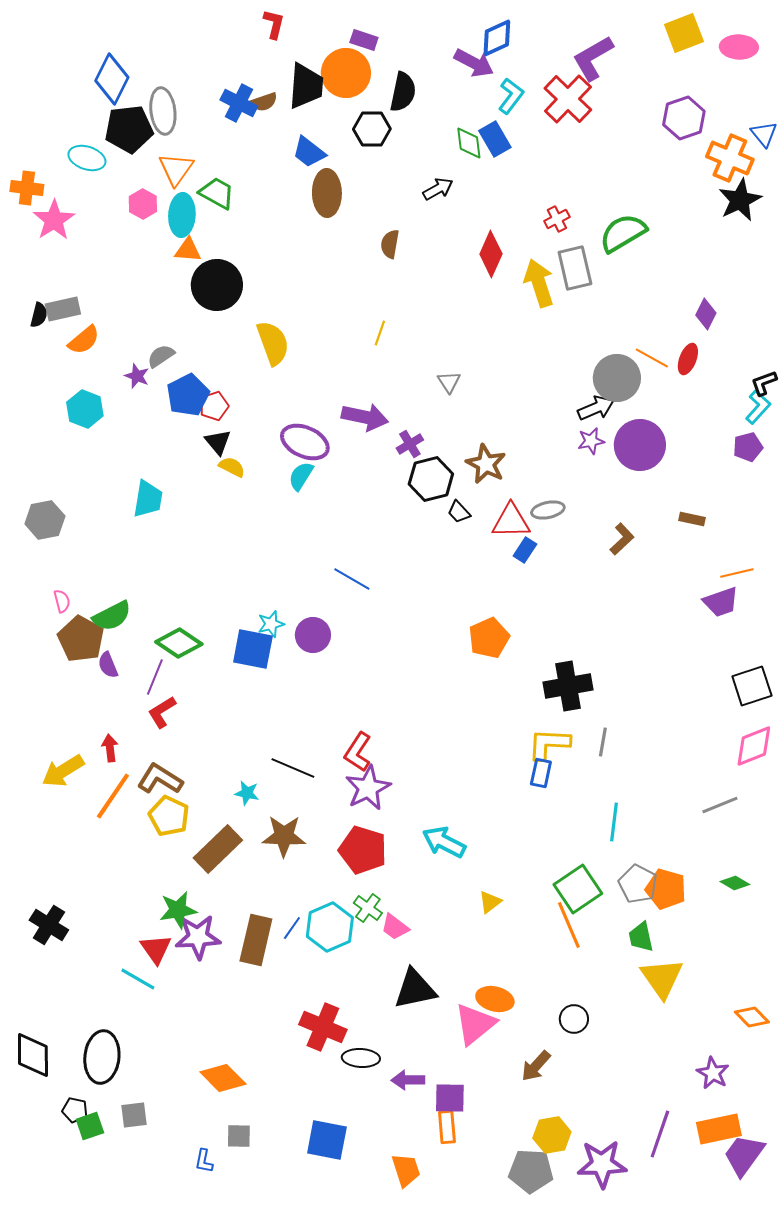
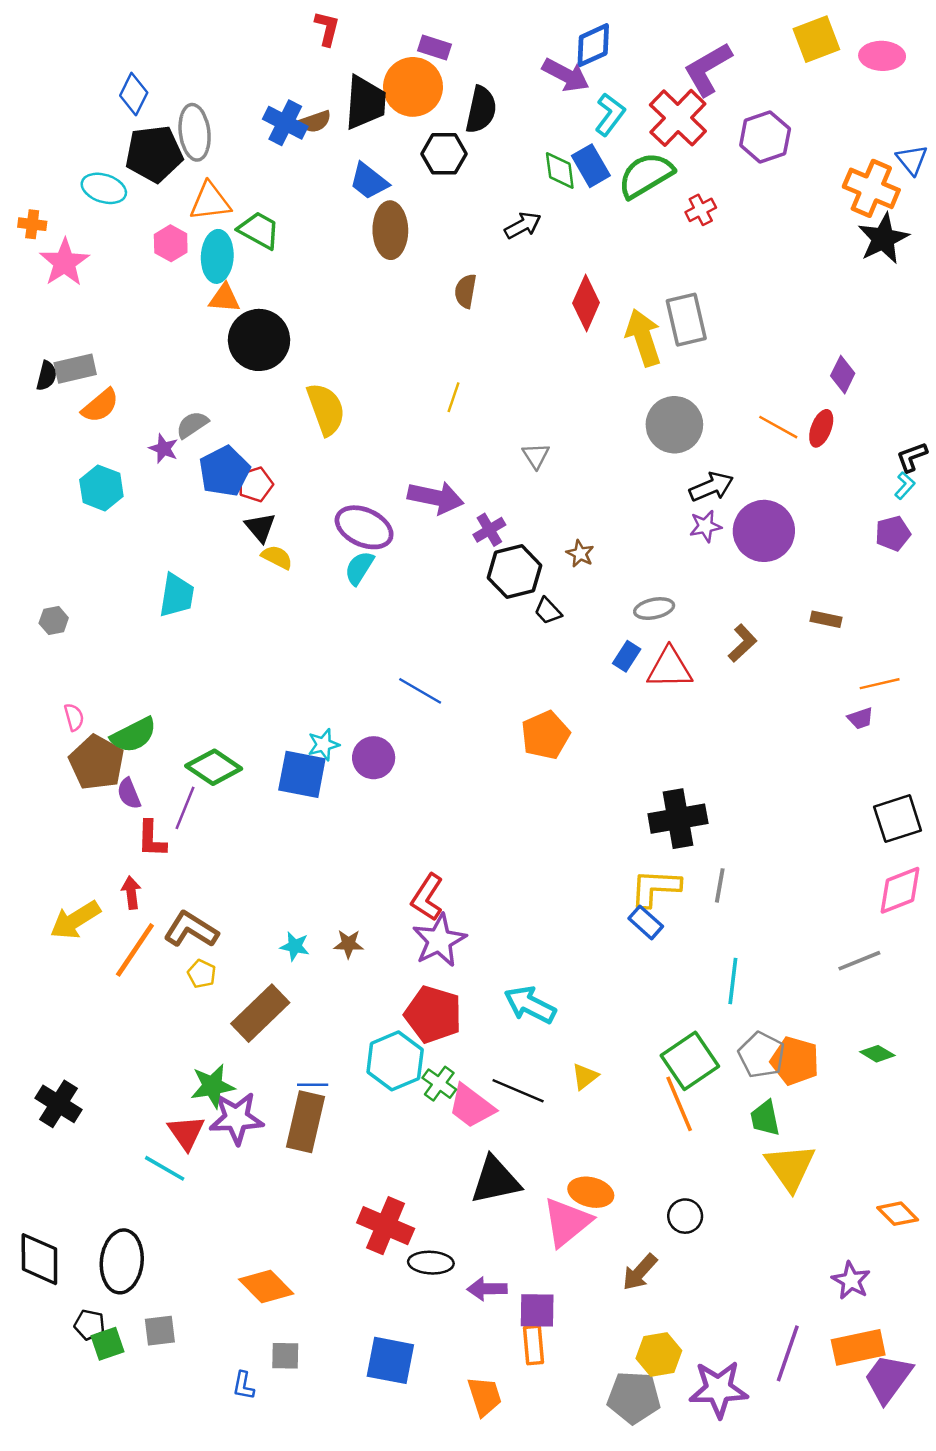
blue diamond: (112, 79) -> (134, 94), size x0.7
purple hexagon: (684, 118) -> (765, 137), moved
orange triangle: (176, 169) -> (210, 202), turned 48
orange cross: (27, 188) -> (32, 224), size x0.7
red cross: (557, 219) -> (701, 210), moved
green semicircle: (623, 233) -> (646, 175), moved
gray circle: (617, 378) -> (674, 425), moved
cyan L-shape: (758, 407) -> (905, 486), size x0.7
brown star: (486, 464) -> (580, 554), size x0.6
gray hexagon: (45, 520) -> (54, 620), size x0.6
red triangle: (511, 521) -> (670, 668), moved
purple trapezoid: (721, 602) -> (861, 718), size x0.6
orange pentagon: (489, 638) -> (545, 735), moved
red L-shape: (162, 712) -> (152, 839), moved, turned -56
black line: (293, 768) -> (518, 1091), moved
blue rectangle: (541, 773) -> (646, 922), turned -60
yellow pentagon: (169, 816) -> (202, 974), size x0.6
brown star: (284, 836) -> (349, 944), moved, size x0.6
cyan hexagon: (330, 927) -> (395, 1061), moved
pink trapezoid: (395, 927) -> (471, 1106), size x1.4
blue line: (292, 928) -> (313, 1085), moved, turned 55

